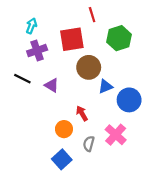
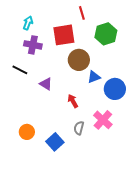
purple cross: (37, 51) -> (33, 45), turned 30
purple triangle: (52, 85) -> (46, 84), moved
orange circle: (64, 129) -> (27, 132), moved

